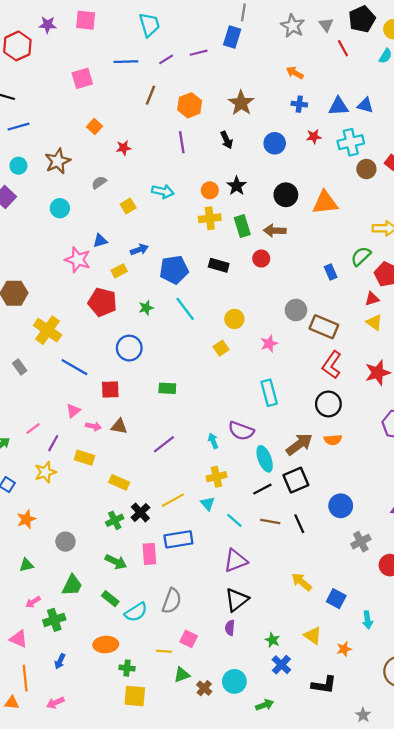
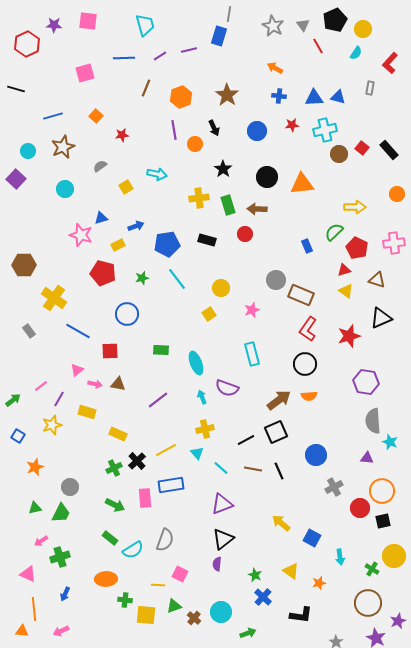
blue line: (18, 127) -> (53, 116), moved
orange circle: (210, 190) -> (195, 144), moved
cyan ellipse: (265, 459) -> (196, 363), moved
green trapezoid: (72, 585) -> (61, 513), moved
yellow square: (135, 696) -> (146, 615), moved

